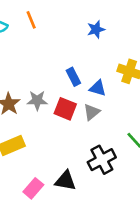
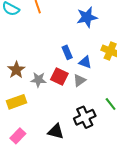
blue star: (96, 29) -> (87, 17), size x1.5
gray star: (37, 100) -> (38, 80), moved
pink rectangle: (33, 188) -> (18, 136), moved

